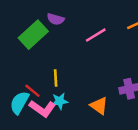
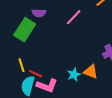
yellow line: (56, 78) -> (22, 65), moved
cyan star: (60, 101) -> (74, 75), moved

